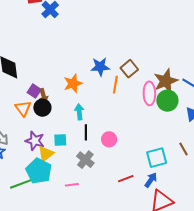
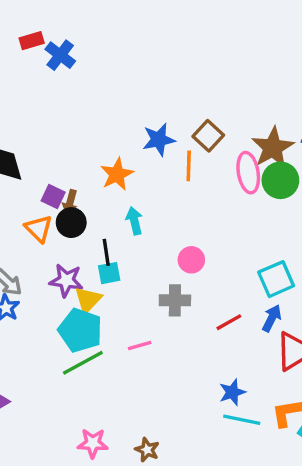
brown arrow: (44, 96) -> (70, 202), turned 40
black line: (86, 132) -> (106, 252), moved
gray cross: (85, 160) -> (175, 300), moved, turned -30
green line: (22, 183) -> (83, 363), moved

